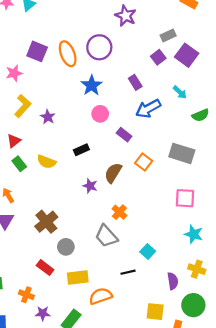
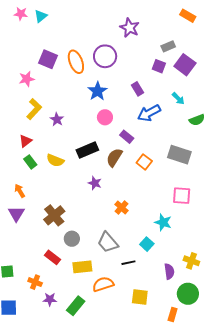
purple square: (158, 57) -> (159, 66), turned -32
black rectangle: (81, 150) -> (87, 150), size x1.5
brown semicircle: (113, 173) -> (114, 157), moved
cyan star: (194, 234) -> (163, 222), moved
gray trapezoid: (106, 236) -> (108, 242), moved
yellow square: (155, 312) -> (140, 297), moved

